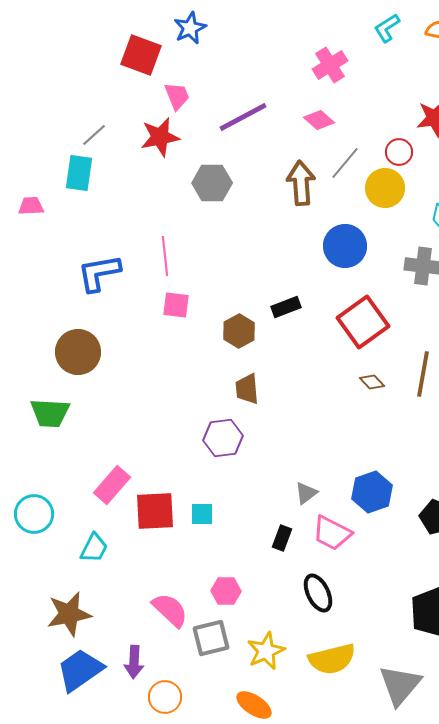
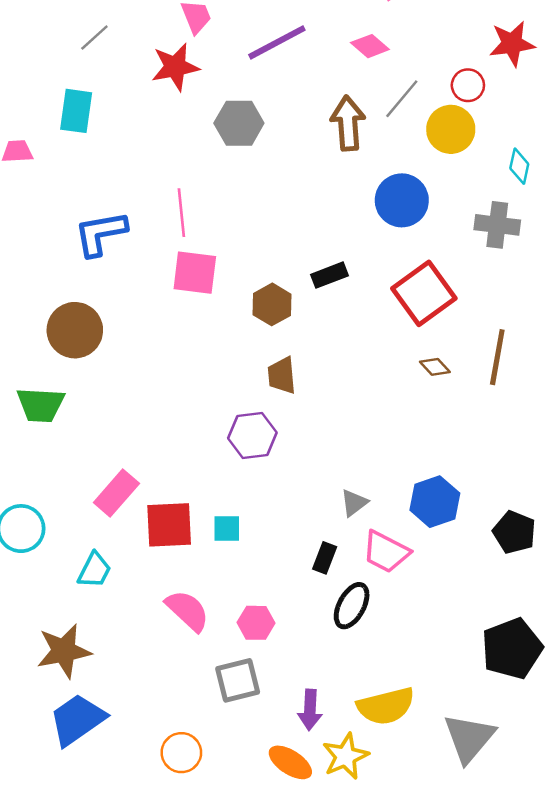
gray line: (94, 135) -> (94, 38), moved
pink square: (176, 305) -> (195, 273), size x1.4
black ellipse: (318, 593) -> (352, 606), moved, turned 54
pink semicircle: (170, 610) -> (187, 611), moved
yellow star: (266, 651) -> (345, 756), moved
purple arrow: (134, 662) -> (310, 710), moved

